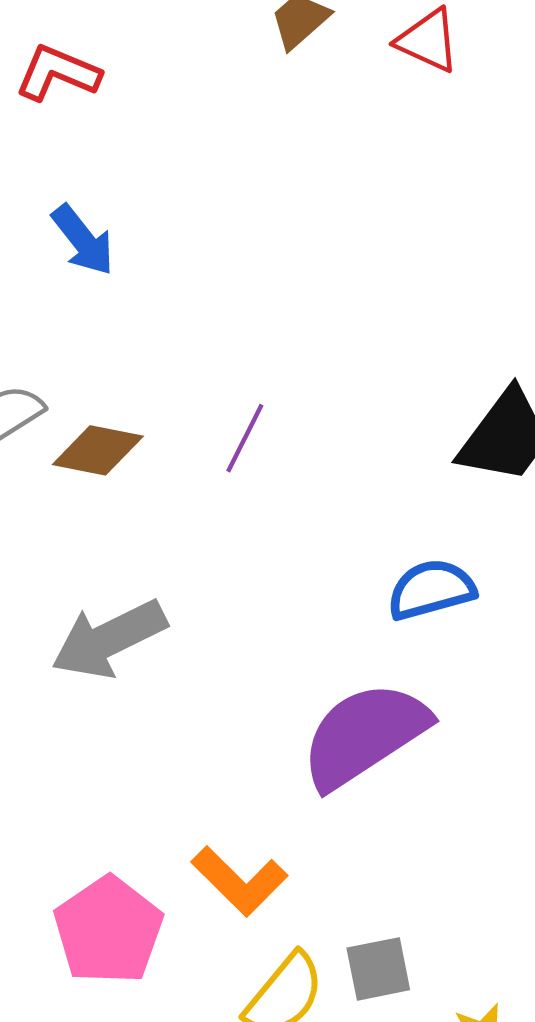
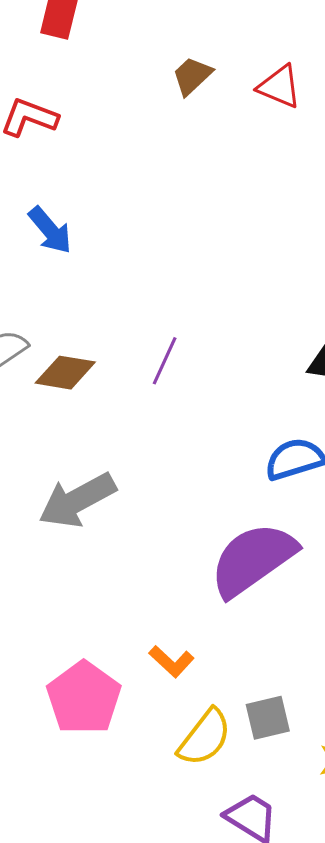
orange L-shape: (239, 881) -> (171, 661), size x0.7

